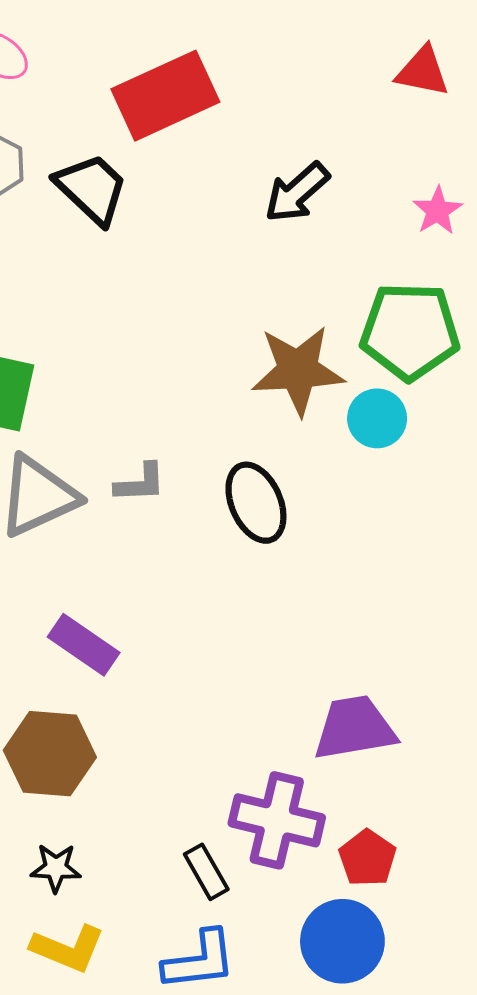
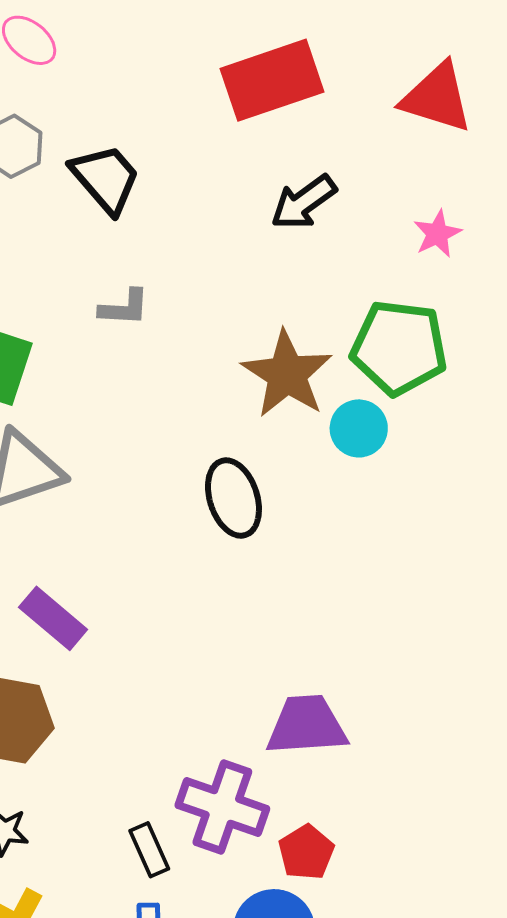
red triangle: (423, 71) -> (437, 98), size x1.4
red rectangle: (165, 96) -> (272, 80), moved
brown star: (298, 370) -> (287, 374), turned 30
gray L-shape: (140, 483) -> (124, 308), moved

